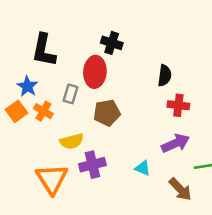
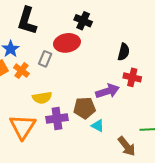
red ellipse: (95, 72) -> (67, 43), turned 70
brown pentagon: (107, 113) -> (85, 108), moved
purple arrow: (175, 143) -> (107, 91), moved

